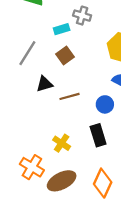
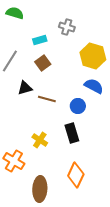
gray cross: (82, 16) -> (67, 27), moved
brown line: (70, 96) -> (47, 99), turned 30
brown ellipse: (62, 181) -> (40, 189), moved, turned -60

